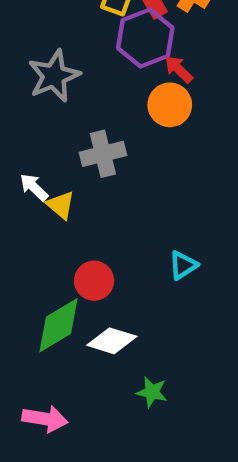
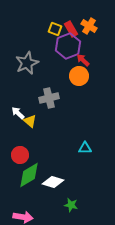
cyan triangle: (183, 265) -> (85, 148), turned 32
red circle: (94, 281) -> (20, 155), moved

